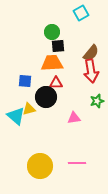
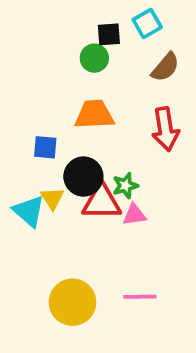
black square: (58, 46) -> (109, 34), moved
brown semicircle: (91, 53) -> (165, 67), moved
red triangle: (56, 83) -> (102, 202), moved, size x1.6
green star: (97, 101) -> (125, 186), moved
yellow triangle: (29, 109) -> (52, 198), turned -48

